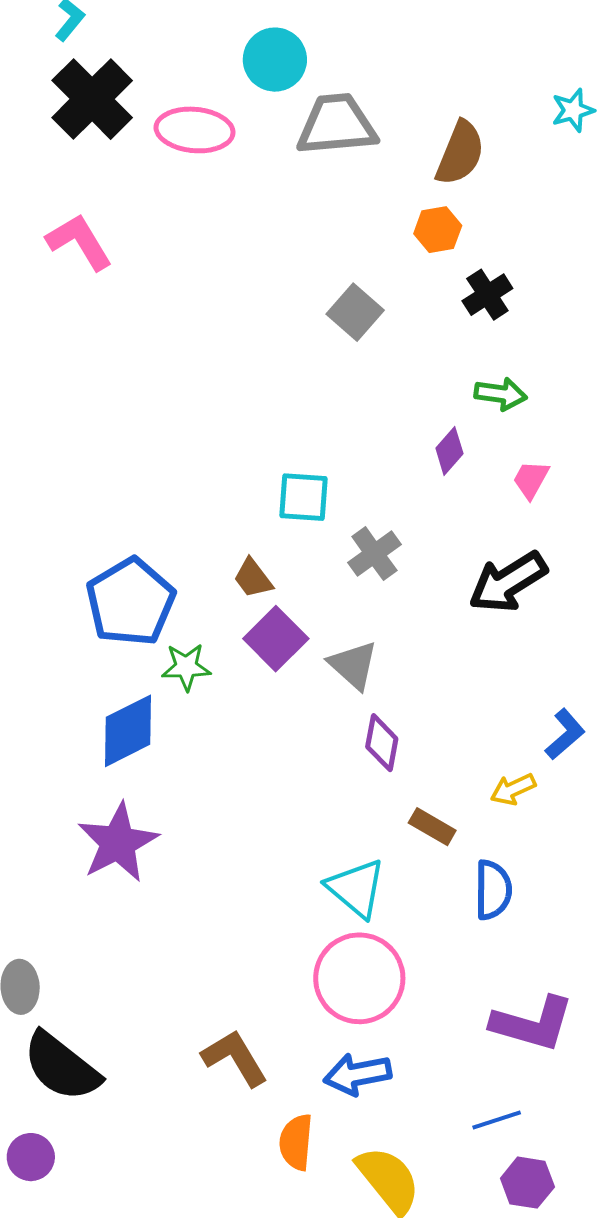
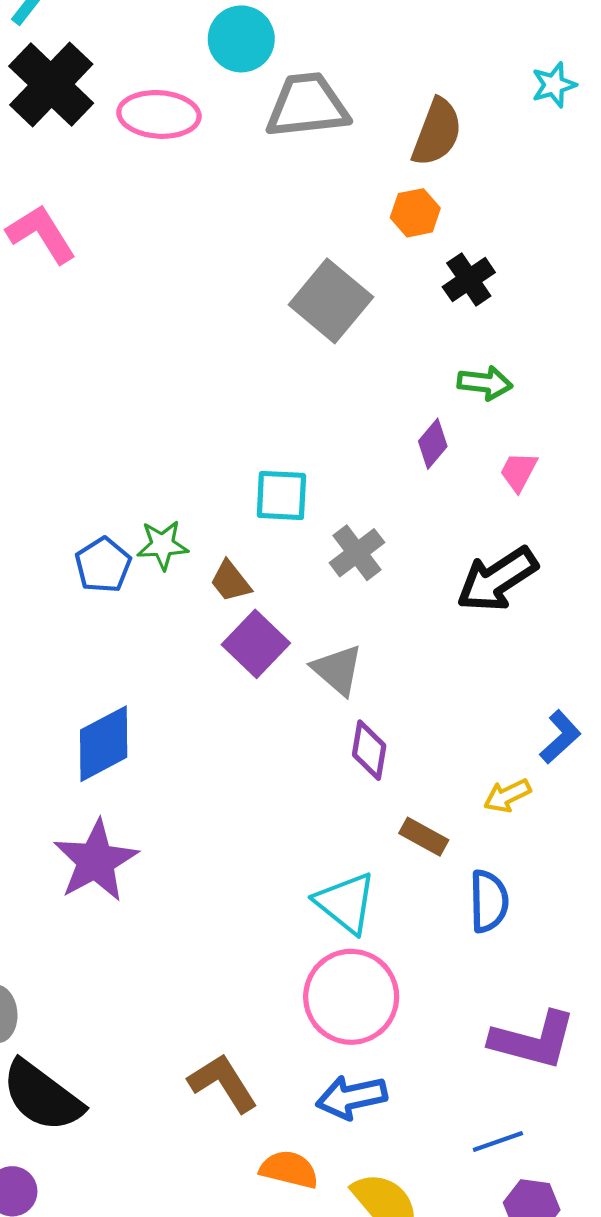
gray square: (355, 312) -> (331, 301), size x1.4
blue pentagon: (130, 602) -> (103, 565), moved, size x0.6
green star: (186, 667) -> (163, 545), moved
orange semicircle: (296, 1142) -> (289, 1169), turned 100

